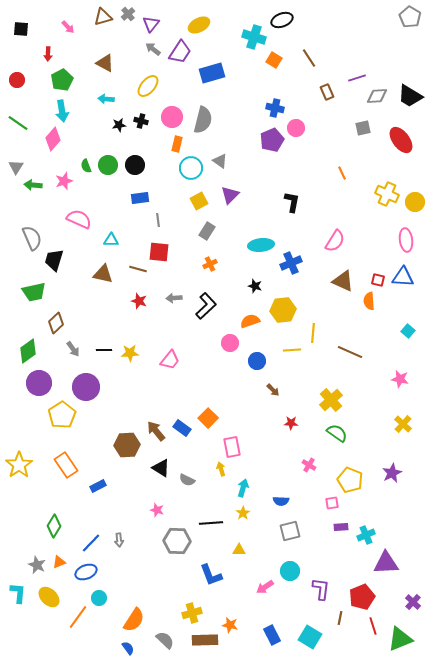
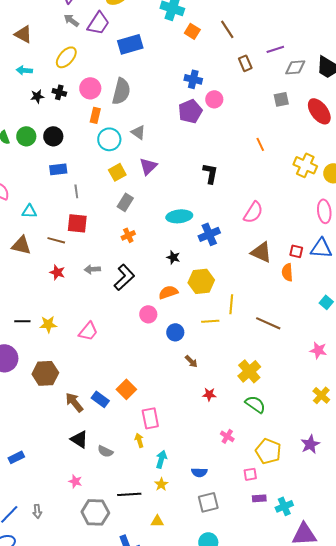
brown hexagon: (127, 445) -> (45, 373), moved

